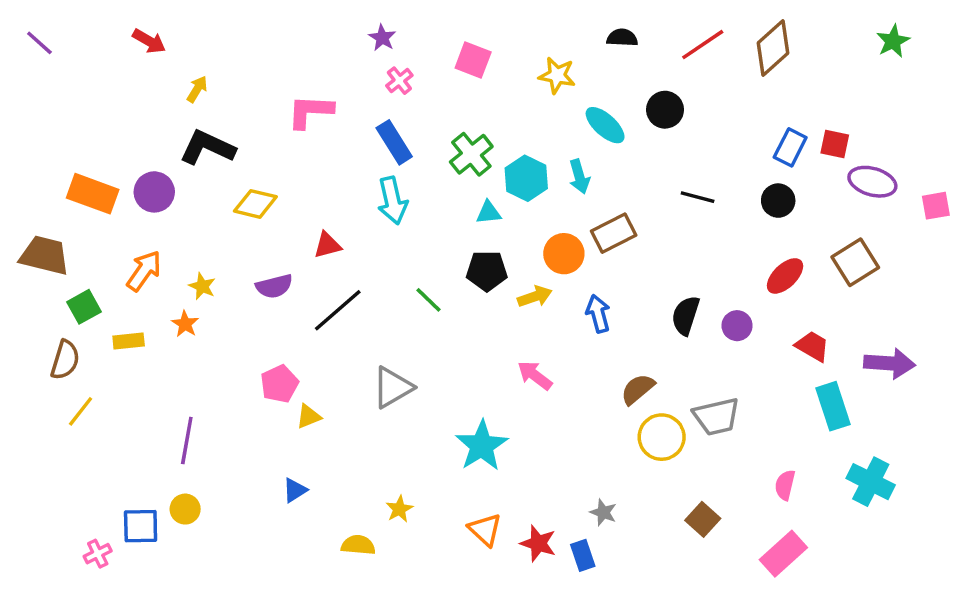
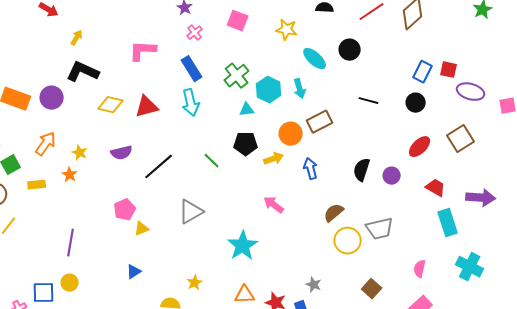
red triangle: (327, 245) -> (147, 107), moved, size x1.4
orange triangle: (485, 530) -> (245, 295), turned -45

